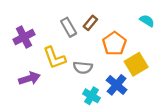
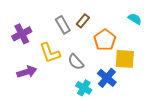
yellow square: (136, 64) -> (125, 59), turned 35
gray semicircle: (83, 68) -> (76, 62), turned 42

